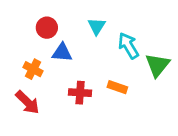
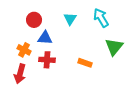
cyan arrow: (128, 46) -> (101, 18), moved
red cross: (80, 93) -> (47, 60), moved
red arrow: (27, 102) -> (20, 74), turned 60

